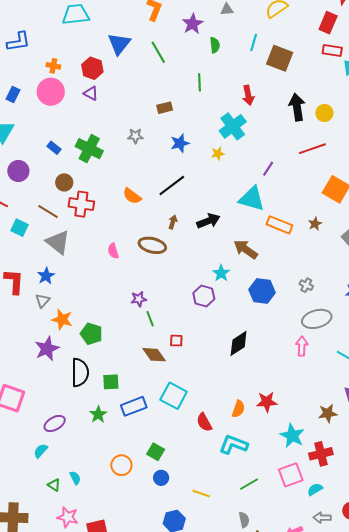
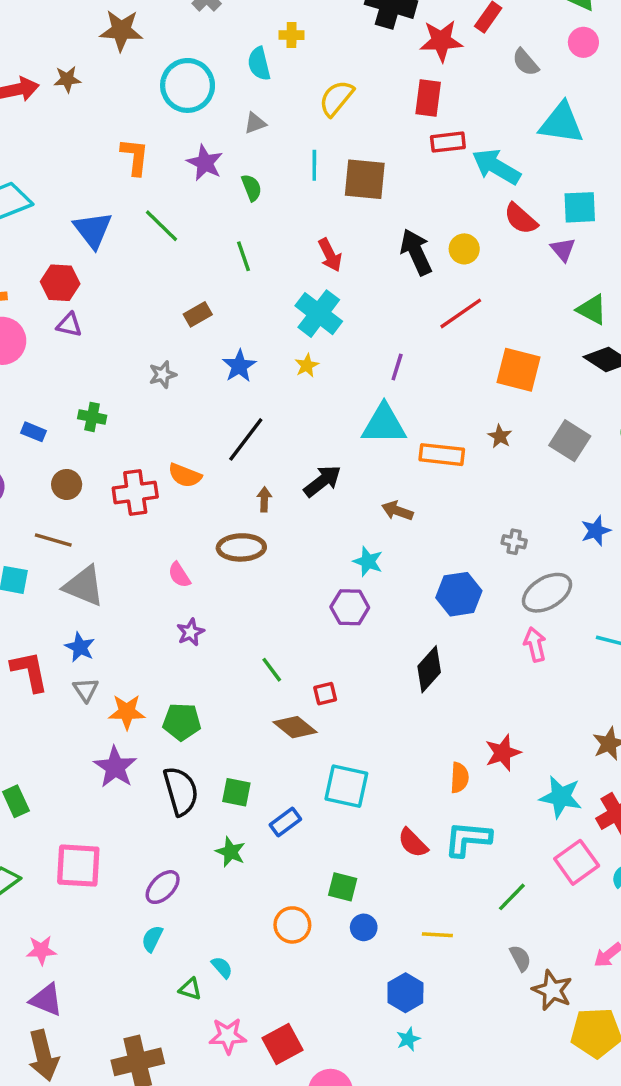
green cross: (89, 149) -> (92, 417), size x0.6
red cross: (81, 204) -> (135, 493), moved
brown arrow: (246, 249) -> (397, 511), size x0.7
blue hexagon: (262, 291) -> (459, 594), moved
purple star: (139, 299) -> (190, 632), moved
green square: (111, 382) -> (236, 792), turned 30
blue rectangle: (134, 406) -> (285, 822), size x0.7
red semicircle: (204, 422) -> (413, 843), moved

